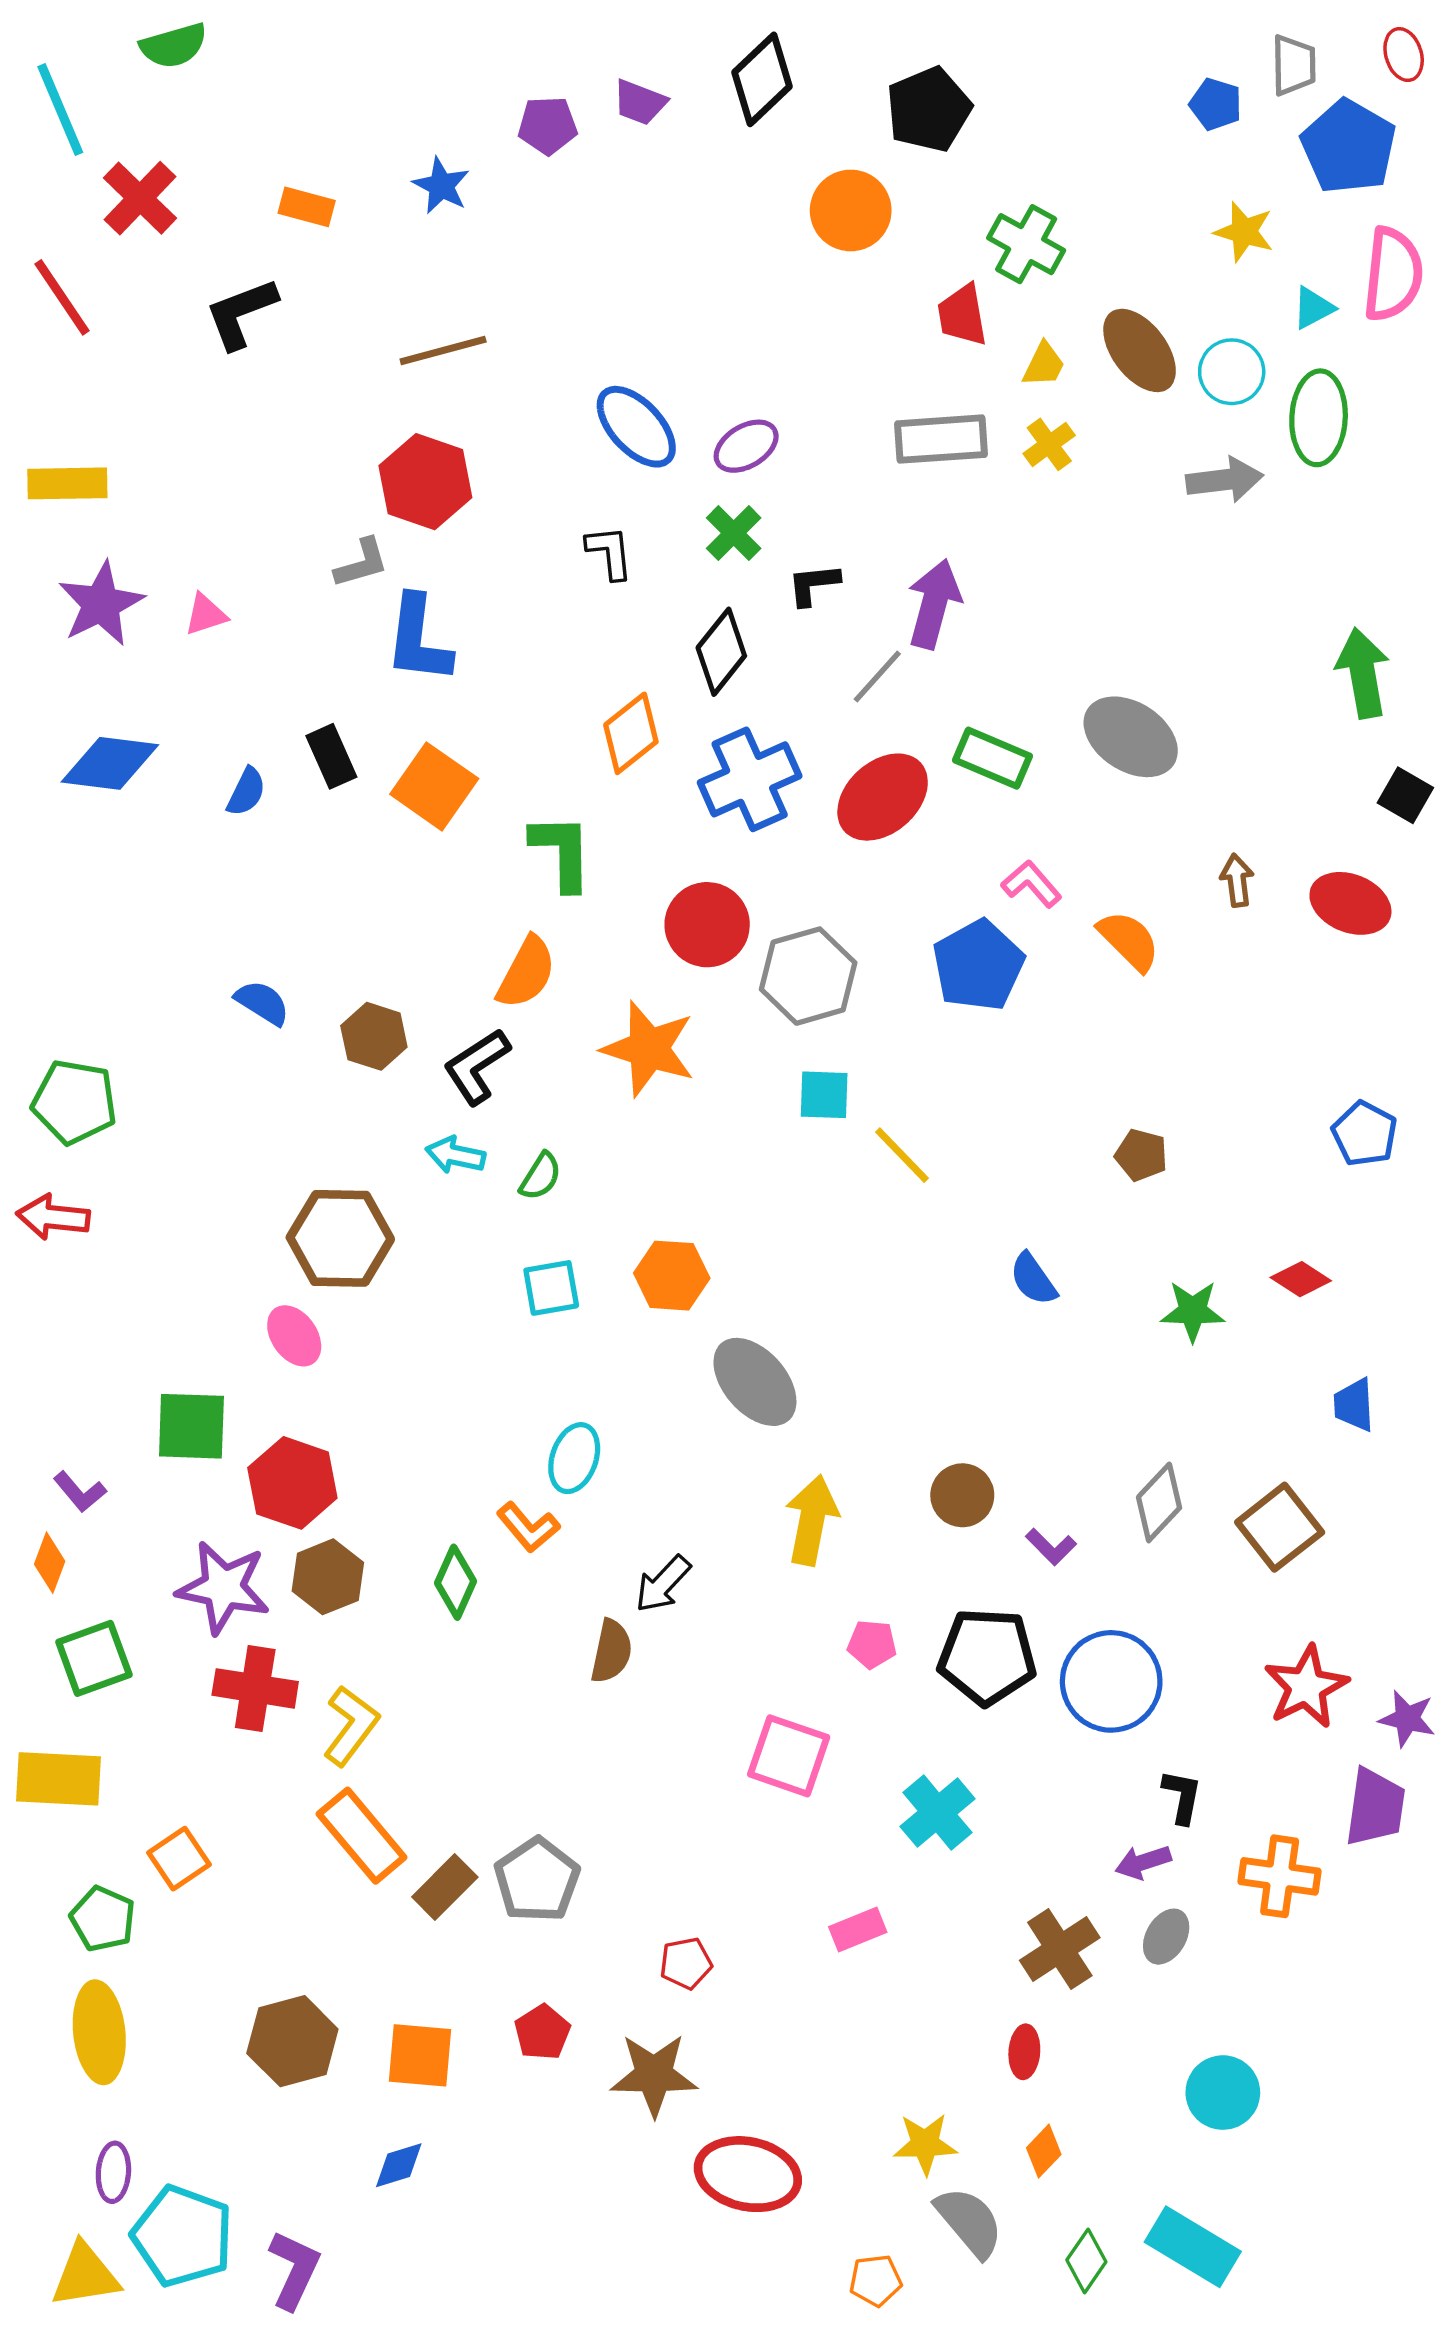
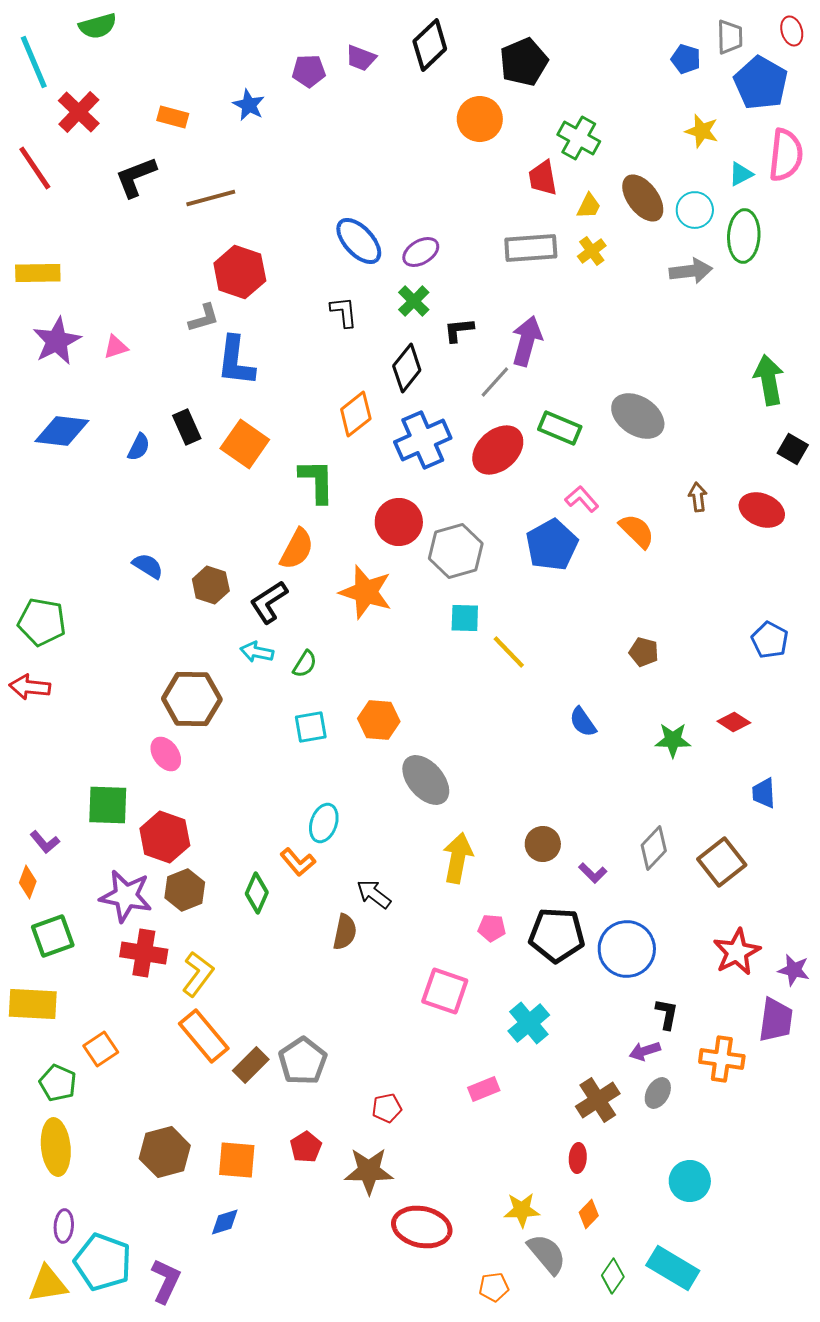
brown line: (443, 350) -> (211, 198), moved
black arrow: (663, 1584) -> (374, 894), turned 84

